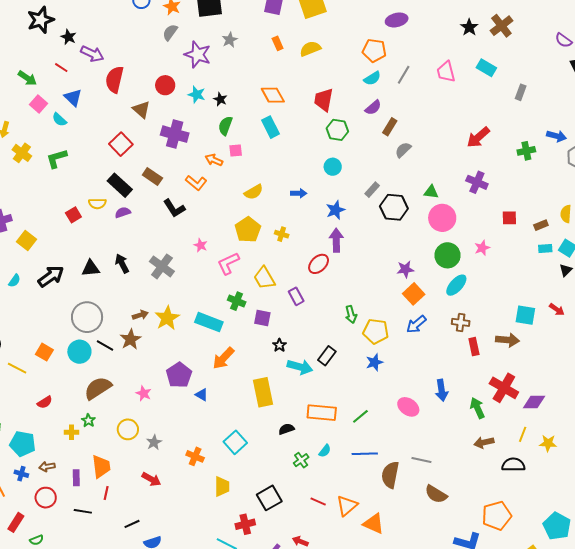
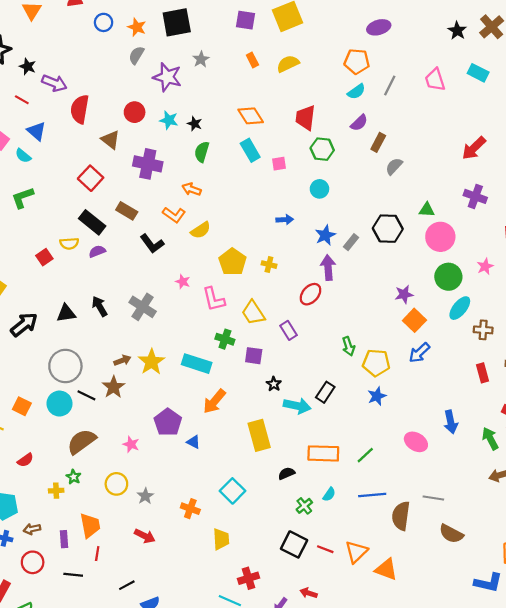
pink square: (236, 151) -> (279, 164), moved
gray rectangle: (372, 190) -> (351, 242), moved
yellow semicircle: (254, 192) -> (201, 230), moved
pink L-shape: (228, 263) -> (214, 299), turned -75
brown cross: (461, 322) -> (483, 330), moved
black square: (269, 498) -> (294, 544), moved, turned -30

